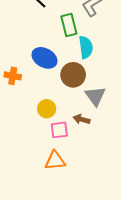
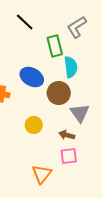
pink square: (59, 130) -> (69, 156), moved
orange triangle: (55, 161) -> (42, 174), turned -45

